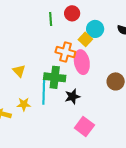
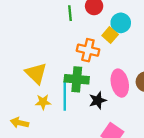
pink ellipse: (82, 62) -> (120, 83), moved
yellow triangle: (19, 71) -> (36, 73), size x1.5
yellow star: (24, 104) -> (43, 102), moved

